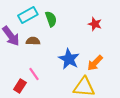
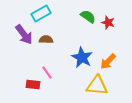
green semicircle: (51, 19) -> (88, 16), moved, turned -35
red rectangle: (20, 86) -> (33, 84), turned 64

